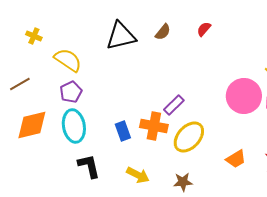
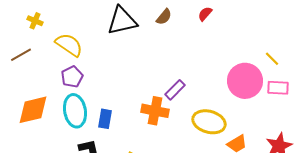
brown line: (20, 84) -> (21, 55), moved
blue rectangle: (123, 131) -> (105, 119), moved, turned 30
yellow ellipse: (189, 137) -> (209, 122), moved, turned 64

